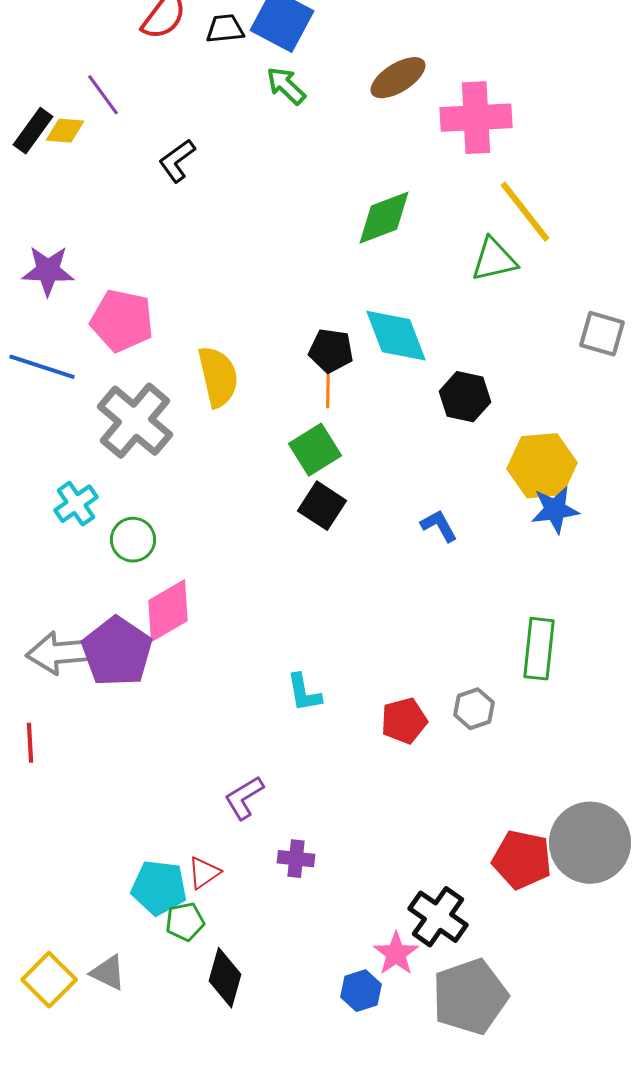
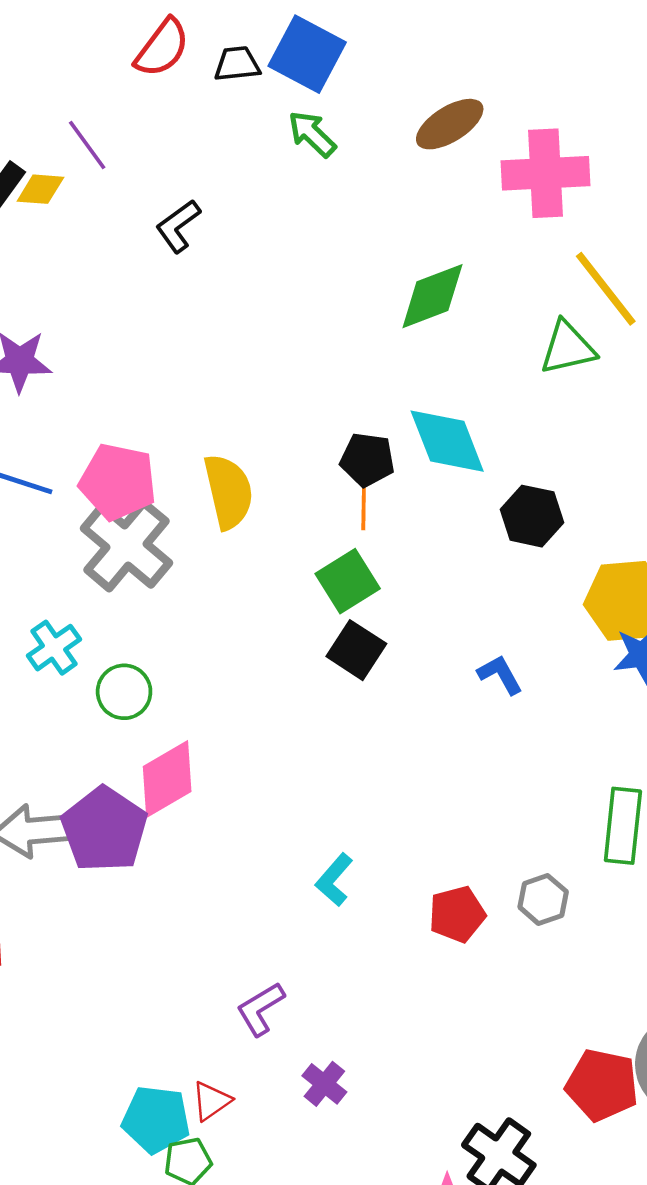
pink pentagon: (122, 321) -> (118, 482), moved
cyan L-shape: (304, 693) -> (334, 880), turned 51
purple cross: (296, 859) -> (324, 1084), turned 33

